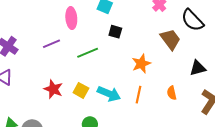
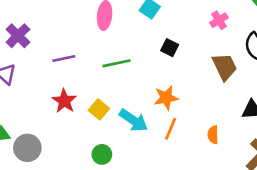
black square: (115, 32) -> (170, 48), moved
purple line: (51, 44) -> (64, 58), moved
orange star: (141, 64) -> (166, 98), moved

